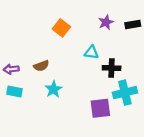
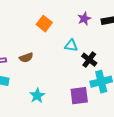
black cross: (112, 68) -> (89, 60), turned 35
cyan star: (54, 89) -> (37, 96), moved

